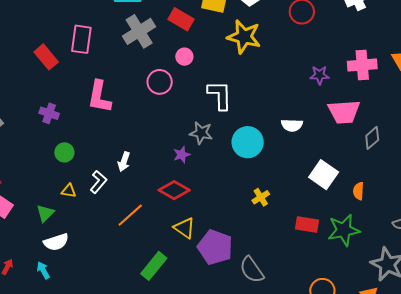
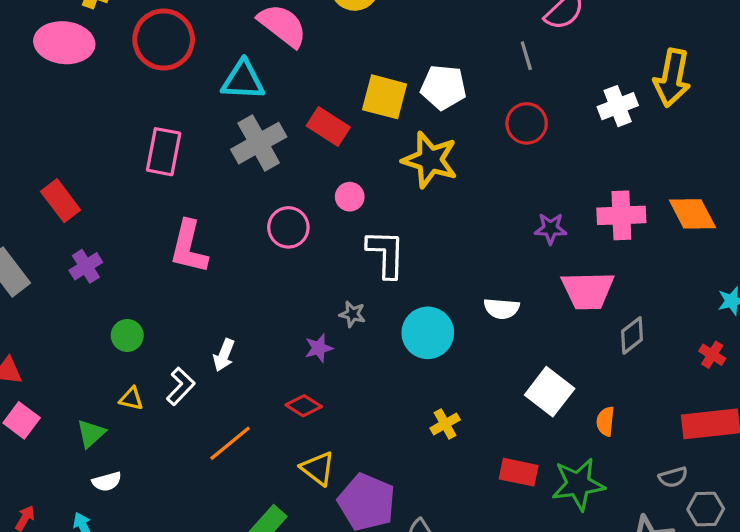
red rectangle: (46, 57) -> (61, 201), moved
pink circle: (184, 57) -> (350, 197), moved
purple cross: (49, 113) -> (86, 266), moved, turned 36
gray star: (201, 133) -> (352, 314), size x0.7
red diamond: (174, 190) -> (304, 406), size x0.7
white semicircle: (56, 242) -> (107, 482), size x0.7

